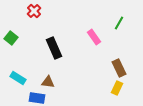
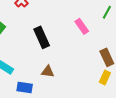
brown triangle: (48, 82) -> (48, 71), moved

